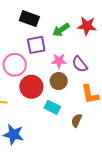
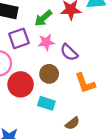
pink star: (59, 61) -> (46, 42), moved
brown semicircle: (77, 120) -> (72, 123), moved, turned -144

